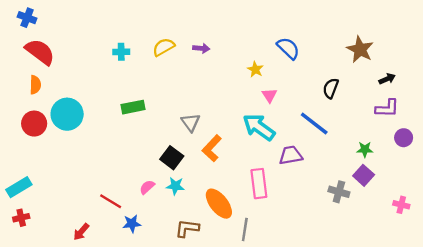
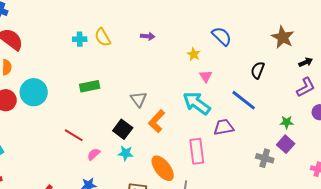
yellow semicircle: (164, 47) -> (103, 37), moved, turned -90
purple L-shape: (387, 108) -> (306, 87), turned -30
pink semicircle: (147, 187) -> (94, 154), moved
red line: (111, 201) -> (74, 135), moved

